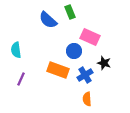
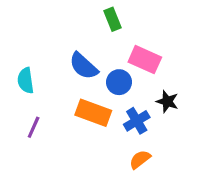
blue semicircle: (48, 20) -> (84, 66), moved
orange semicircle: (87, 99) -> (140, 159), turned 56

